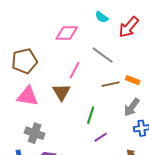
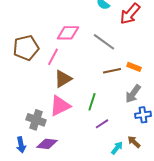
pink diamond: (67, 33) -> (68, 33), moved
pink line: (75, 70) -> (53, 57), moved
brown triangle: (62, 92) -> (63, 79), turned 30
pink triangle: (27, 96) -> (60, 106), moved, turned -35

